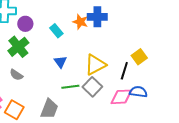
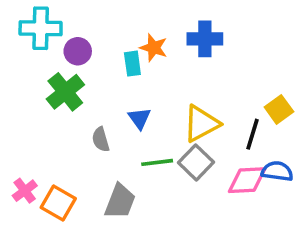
orange star: (80, 22) -> (154, 48), moved
cyan rectangle: (56, 31) -> (132, 64), turned 32
gray semicircle: (16, 75) -> (101, 139), moved, turned 40

